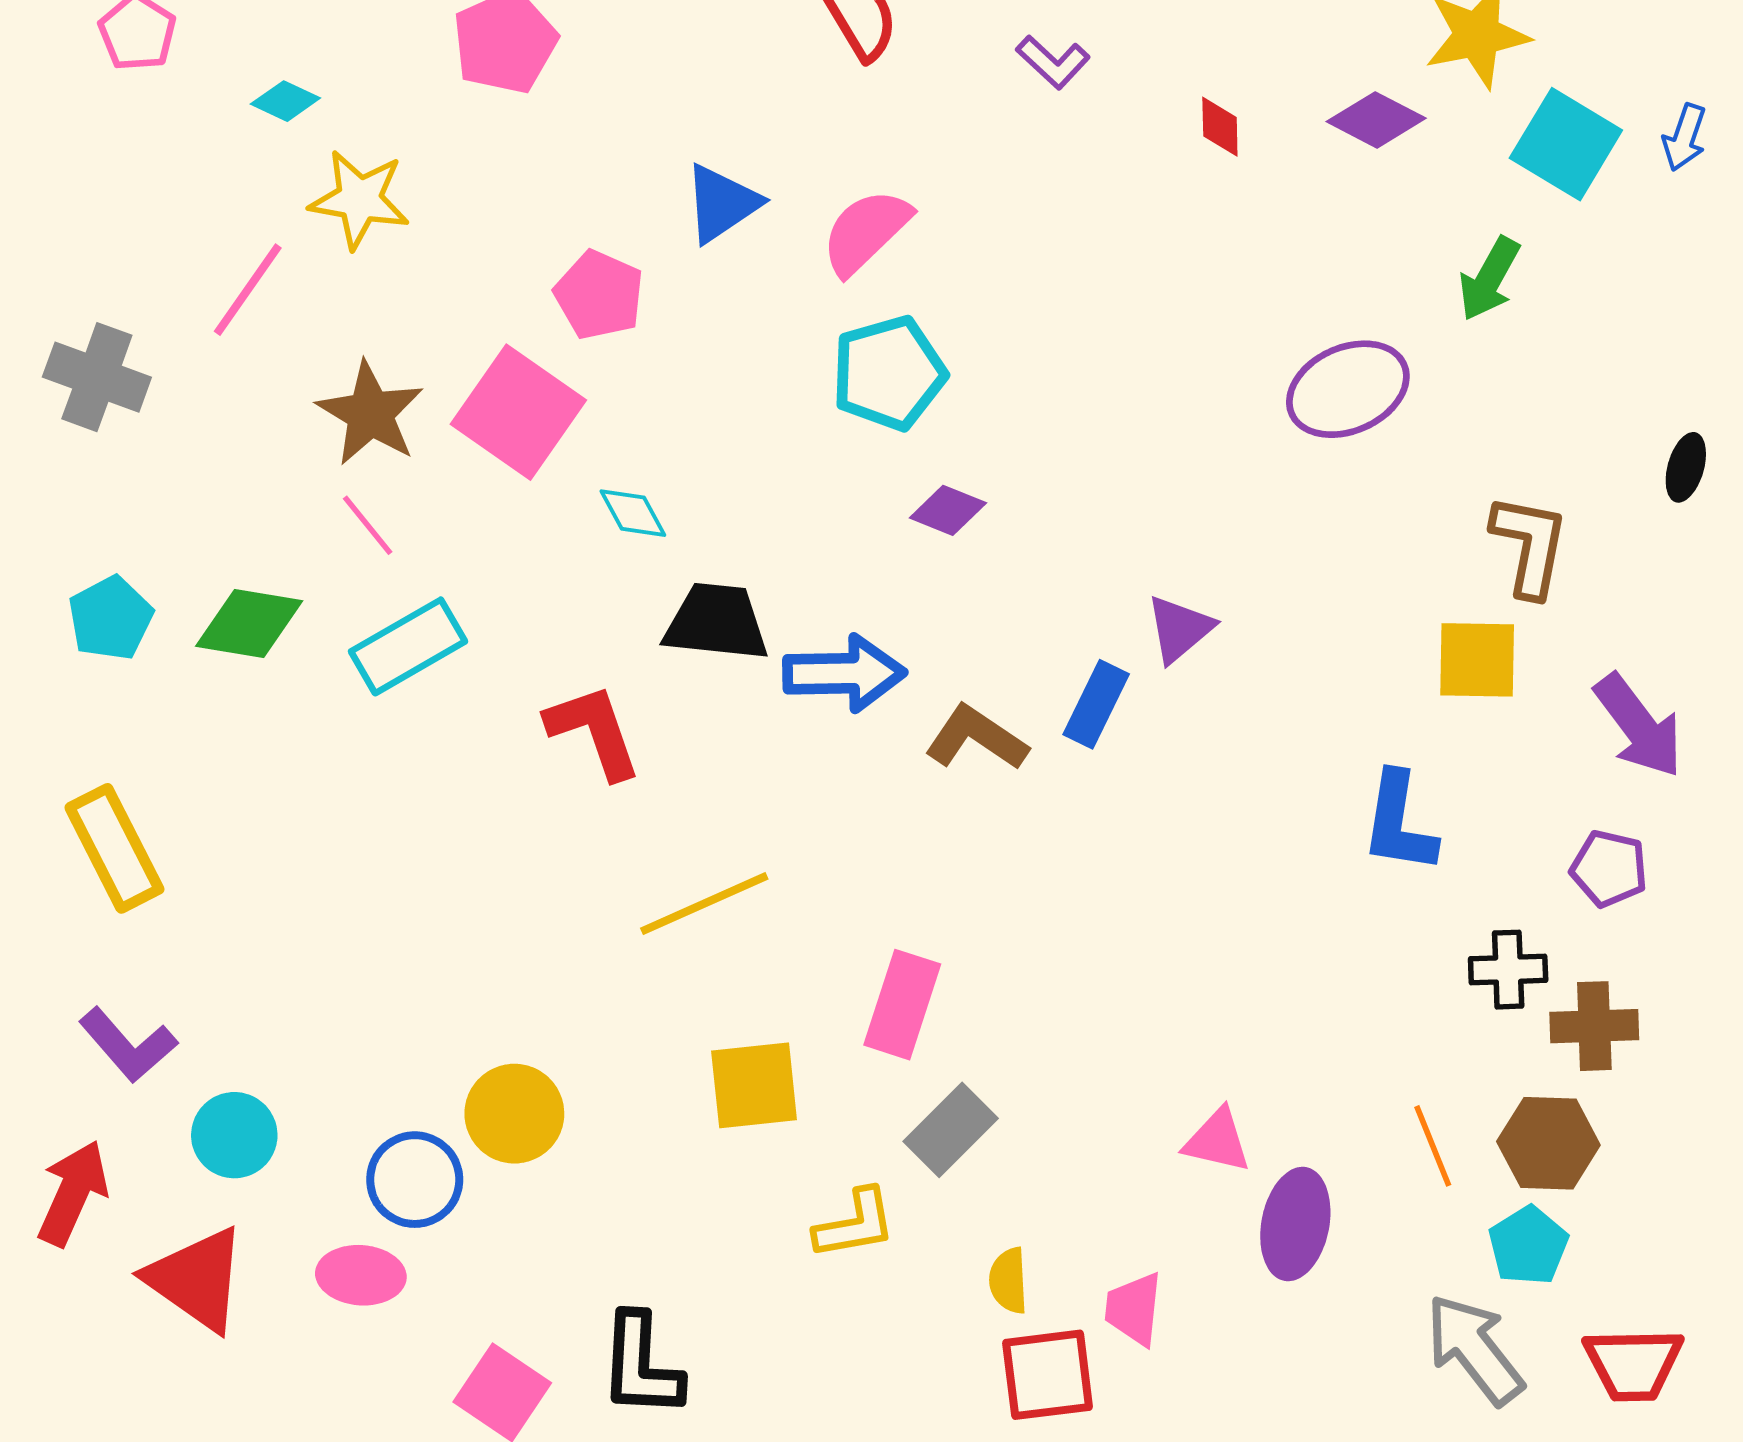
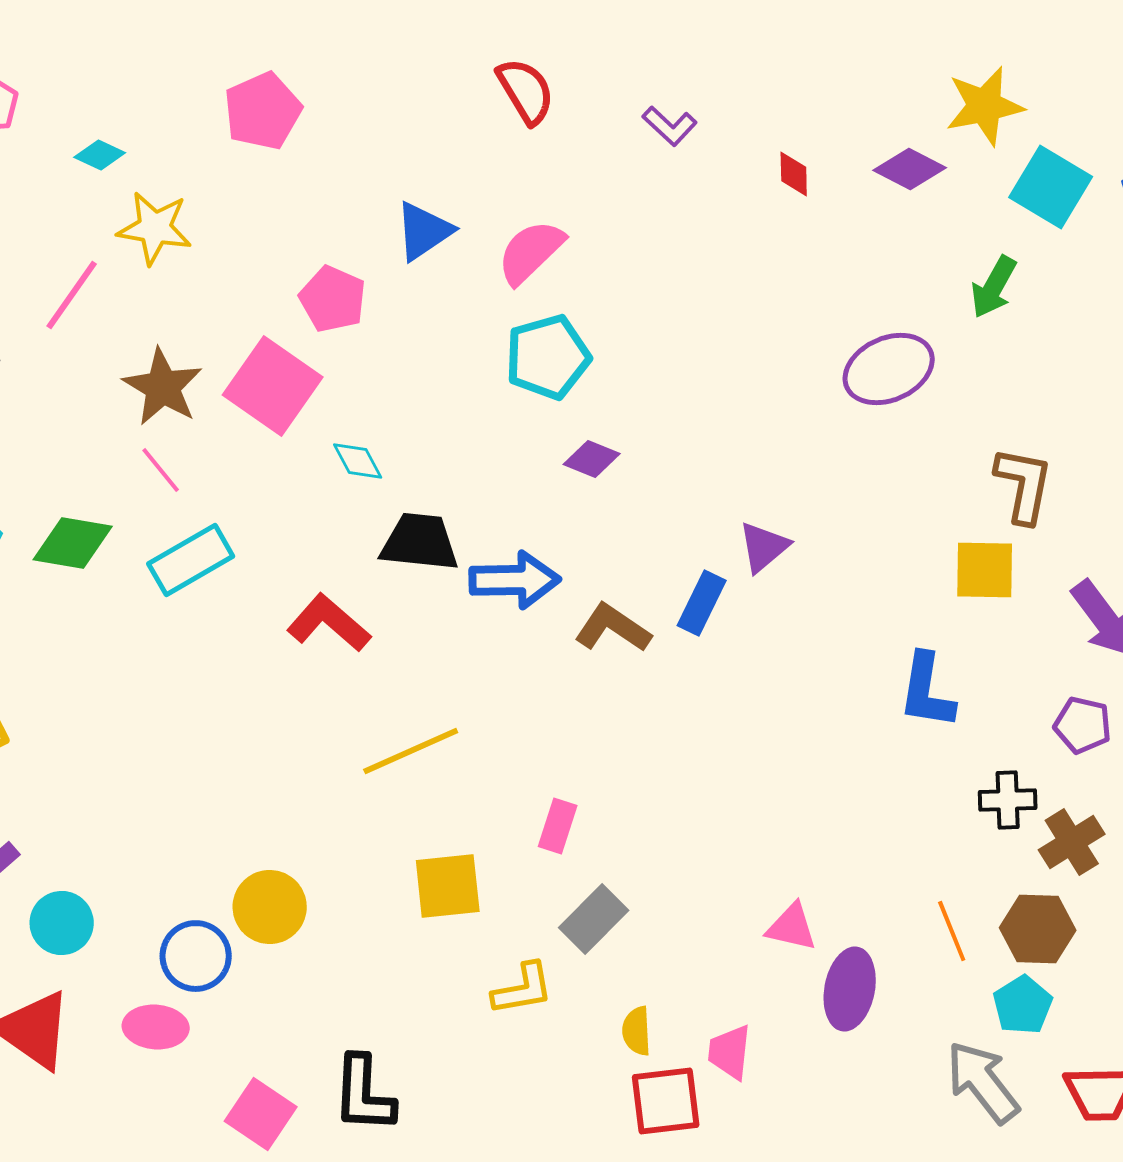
red L-shape: (594, 731) -> (329, 623), turned -30
pink rectangle: (902, 1005) -> (558, 826), size x0.7
brown cross: (1594, 1026) -> (1072, 842), turned -30

